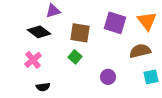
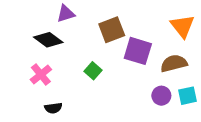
purple square: (115, 23) -> (138, 51), moved
brown square: (80, 33) -> (112, 30), moved, turned -30
purple circle: (108, 77) -> (161, 96), moved

